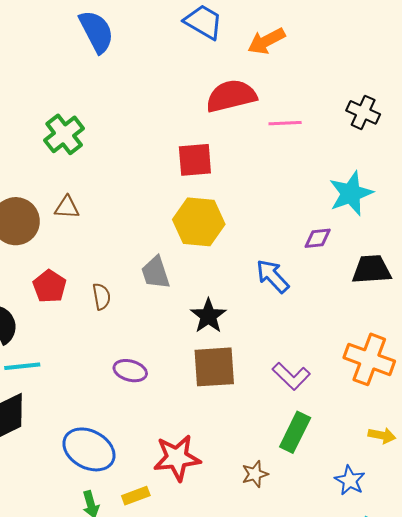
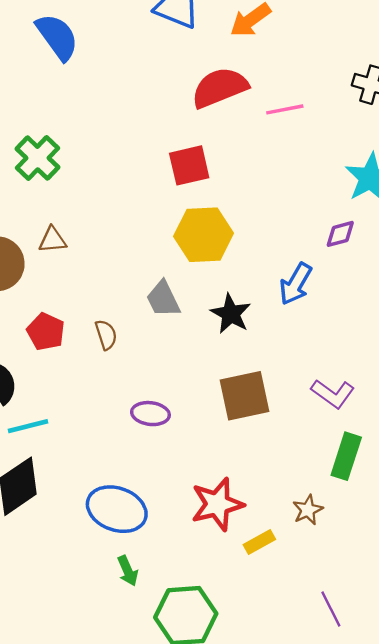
blue arrow: (273, 276) -> (296, 284), turned -99
black star: (208, 316) -> (231, 314), moved
yellow rectangle: (136, 496) -> (259, 542), moved

